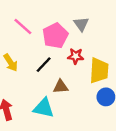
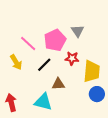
pink line: (23, 27) -> (28, 44), moved

